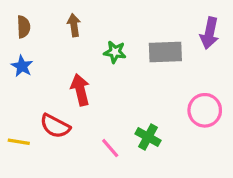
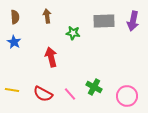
gray rectangle: (165, 52) -> (104, 21), moved
pink circle: (205, 110) -> (127, 96), moved
red semicircle: (55, 126) -> (43, 94), moved

